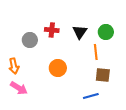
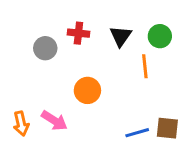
orange arrow: (14, 66) -> (21, 124), moved
brown square: (103, 75) -> (167, 128), moved
pink arrow: (19, 88) -> (54, 121), moved

